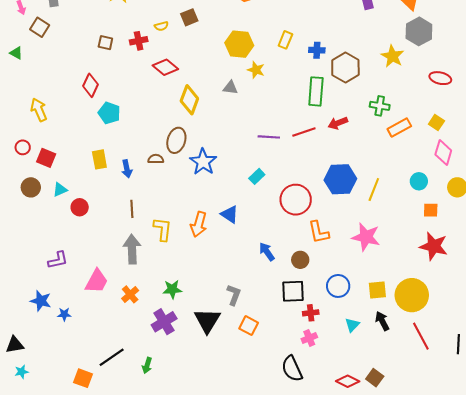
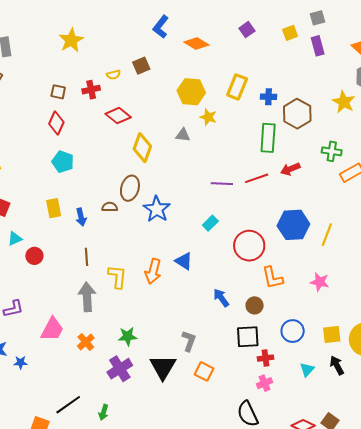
yellow rectangle: (285, 40) -> (237, 87), size x1.4
red diamond: (90, 85) -> (56, 123), moved
pink star: (366, 237) -> (320, 282), size x0.7

